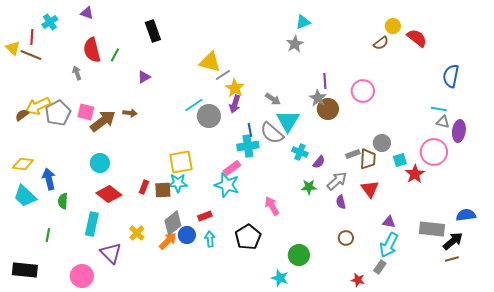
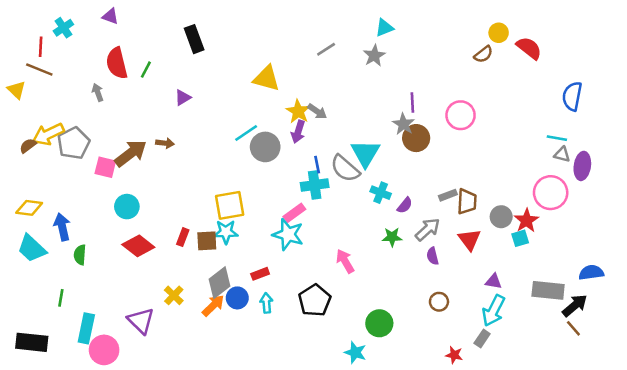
yellow triangle: (13, 48) -> (16, 90), moved
gray line: (223, 75) -> (326, 49), moved
gray arrow: (273, 99) -> (317, 111), moved
pink square: (86, 112) -> (105, 167), moved
gray circle: (382, 143) -> (501, 217), moved
cyan square: (400, 160) -> (520, 238), moved
cyan rectangle: (92, 224) -> (86, 328), moved
brown line: (452, 259) -> (573, 328), turned 64

